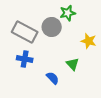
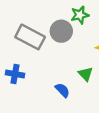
blue cross: (25, 59) -> (15, 74), moved

